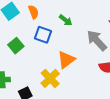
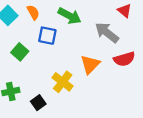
green arrow: (66, 20) -> (69, 16), size x1.5
orange triangle: (66, 60) -> (90, 64), moved

